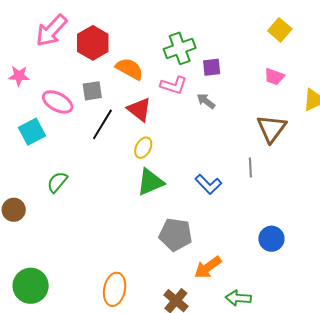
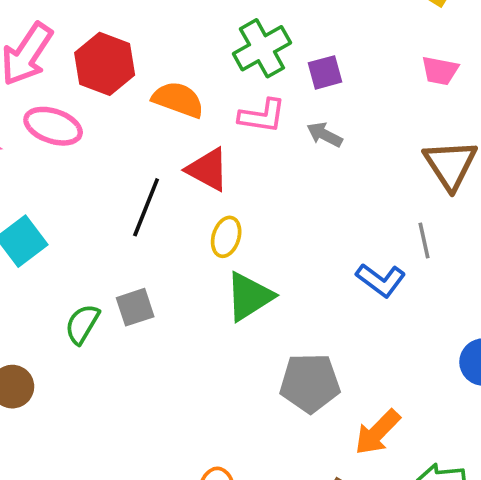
gray square: (92, 91) -> (135, 307), moved
pink ellipse: (58, 102) -> (53, 126), moved
blue L-shape: (208, 184) -> (381, 280), moved

